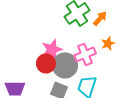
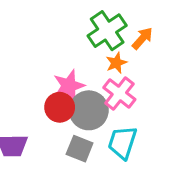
orange star: (108, 43) -> (116, 63), moved
pink cross: (85, 54) -> (119, 93), turned -30

